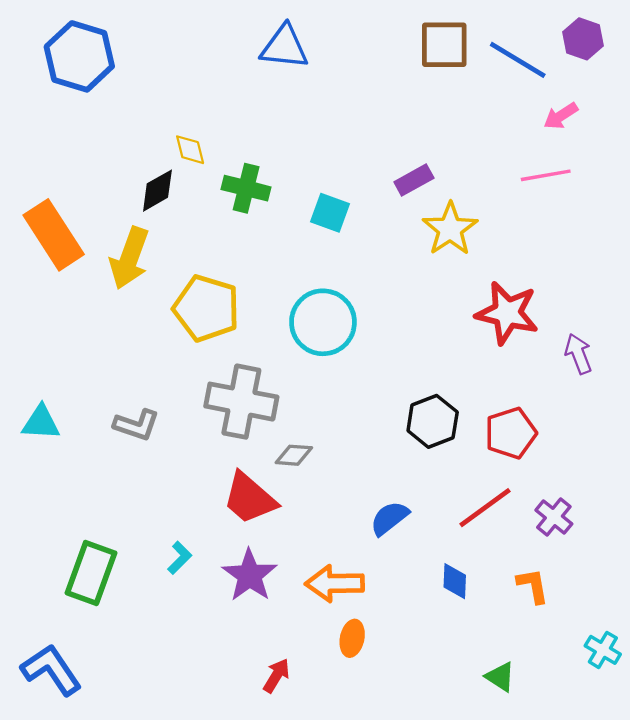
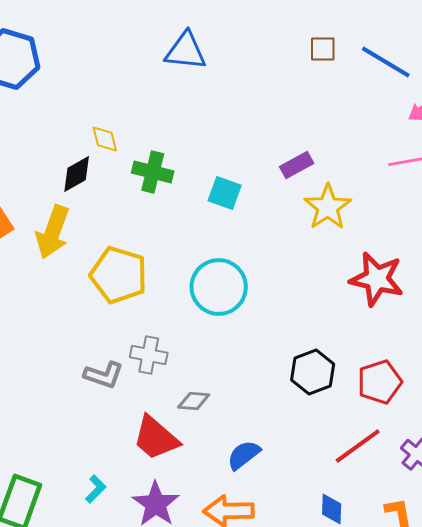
brown square: (444, 45) -> (323, 49), size x0.6
gray cross: (241, 402) -> (149, 355), size x0.6
gray L-shape: (136, 425) -> (104, 375), moved
blue semicircle: (389, 518) -> (244, 455), moved

